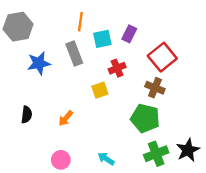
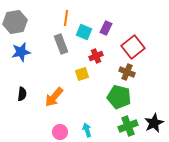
cyan square: (102, 39) -> (84, 32), turned 35
blue star: (39, 63) -> (21, 52), moved
orange arrow: (66, 118) -> (54, 97), size x1.5
cyan arrow: (106, 159) -> (87, 130), turned 40
pink circle: (61, 160) -> (60, 132), moved

